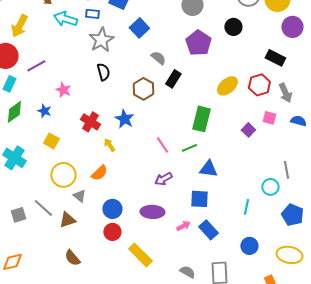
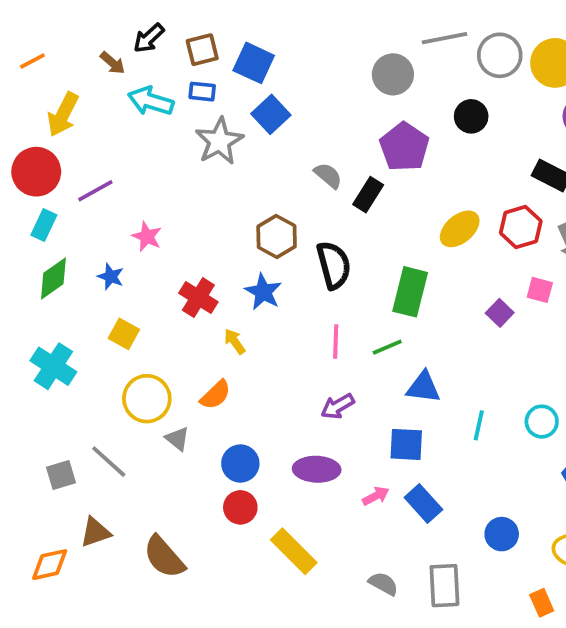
blue square: (139, 28) -> (271, 114), moved
black semicircle: (103, 72) -> (334, 265), moved, size x1.4
black rectangle: (173, 79) -> (368, 195), moved
brown hexagon: (143, 89) -> (277, 237), moved
pink line: (162, 145) -> (336, 341), turned 36
cyan line: (246, 207) -> (479, 425), moved
brown triangle: (67, 220) -> (95, 532), moved
brown semicircle: (72, 258) -> (164, 557), size x1.4

